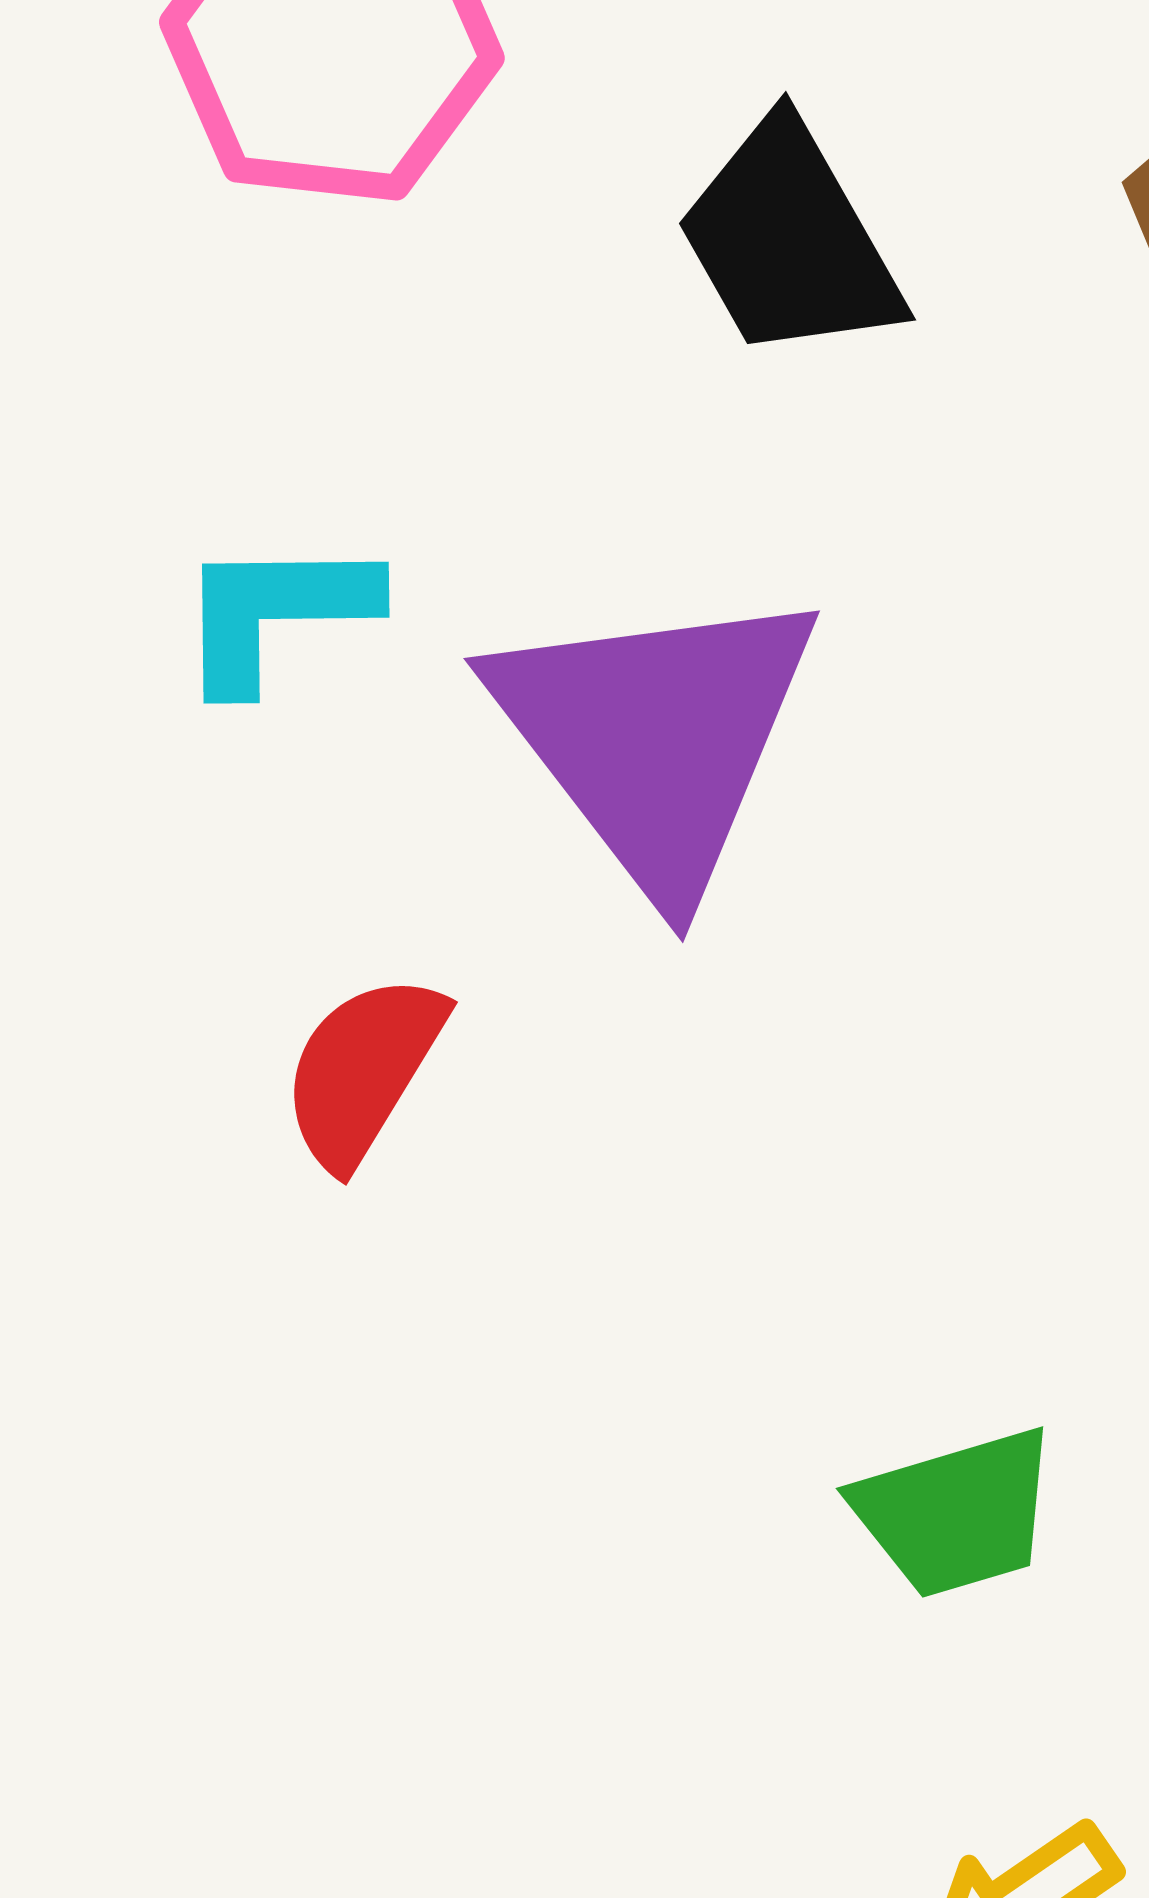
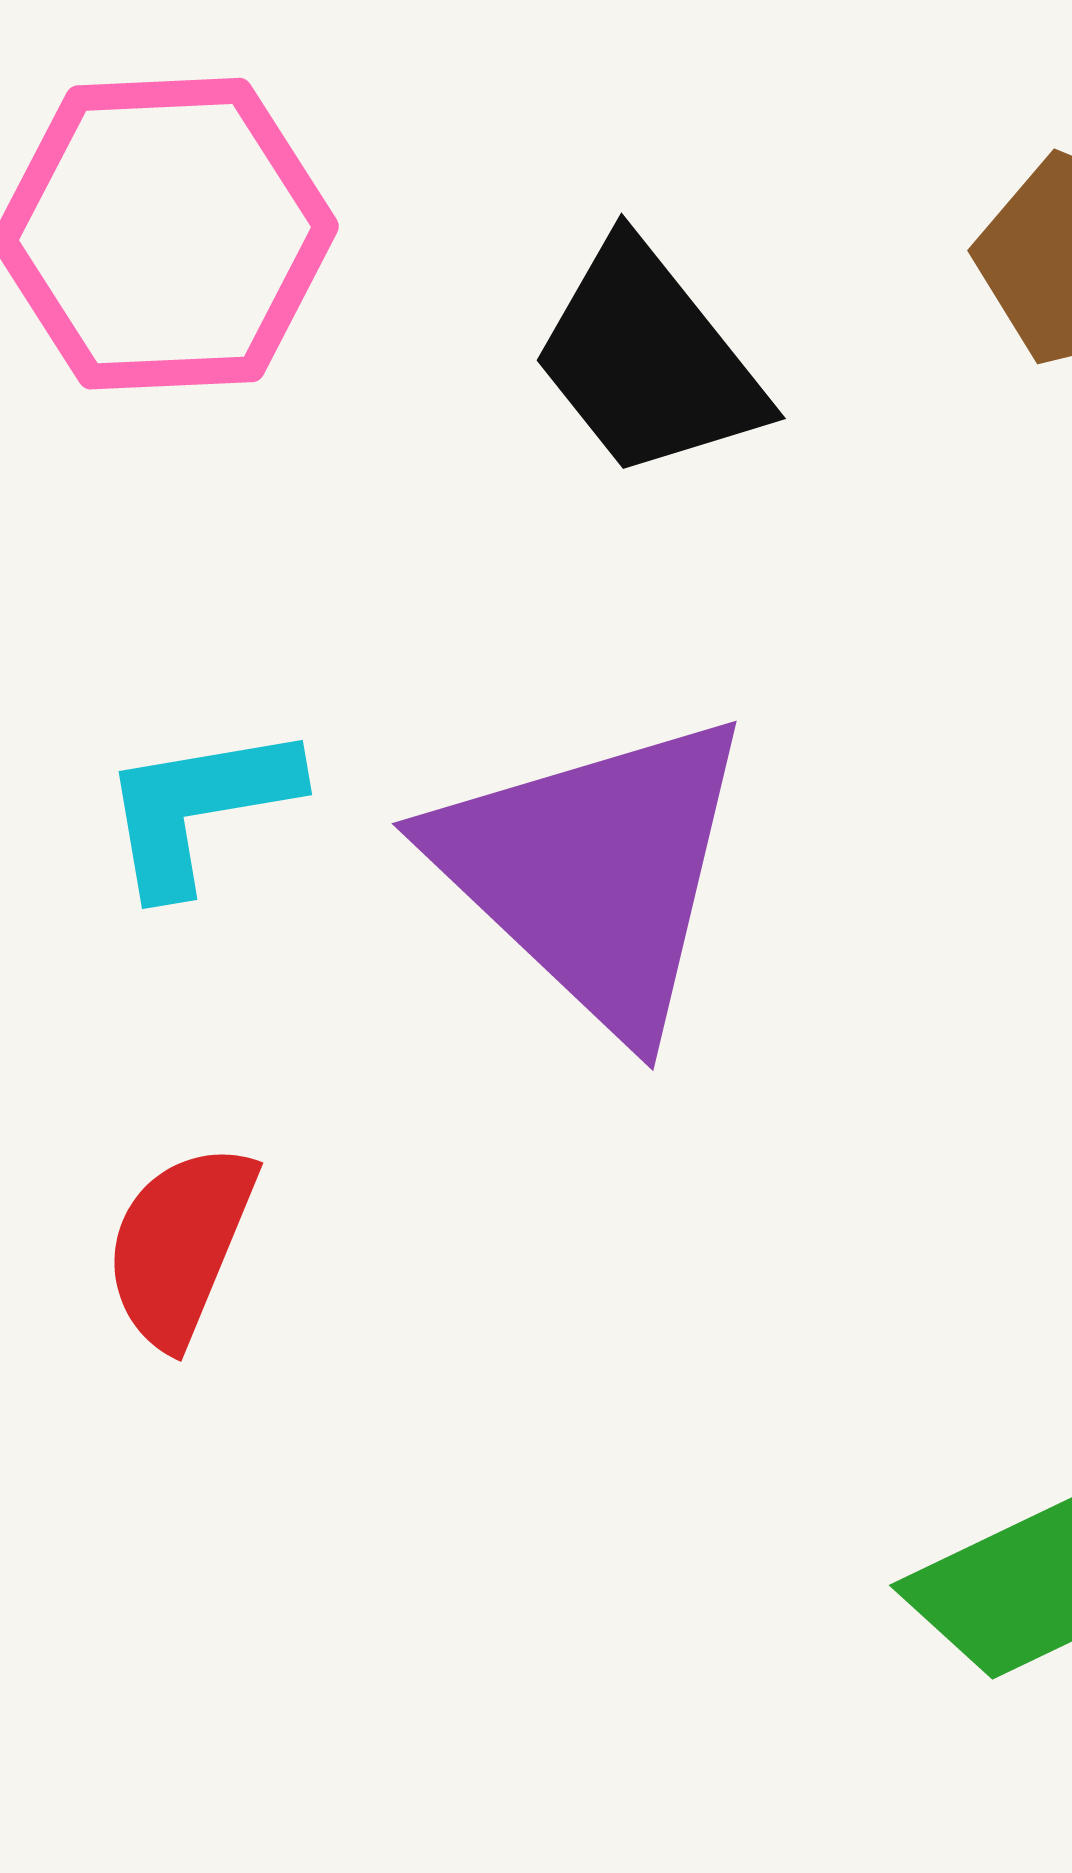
red semicircle: (363, 1070) -> (180, 1245), moved

